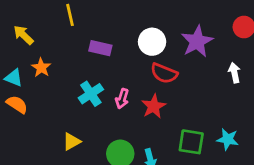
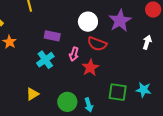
purple rectangle: (100, 48) -> (52, 36), moved
white arrow: (234, 73) -> (147, 42), turned 32
pink arrow: (122, 99) -> (74, 54), moved

